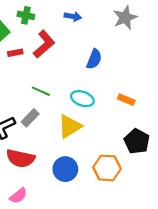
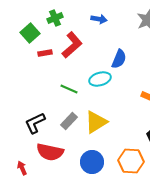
green cross: (26, 15) -> (55, 18), turned -35
cyan ellipse: (82, 99) -> (100, 79), moved, turned -35
gray rectangle: (30, 118) -> (69, 121), moved

